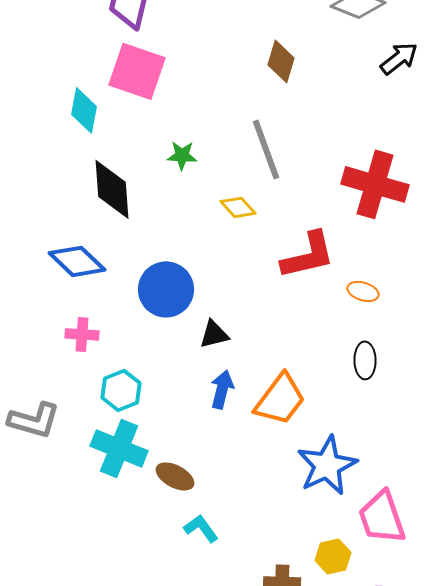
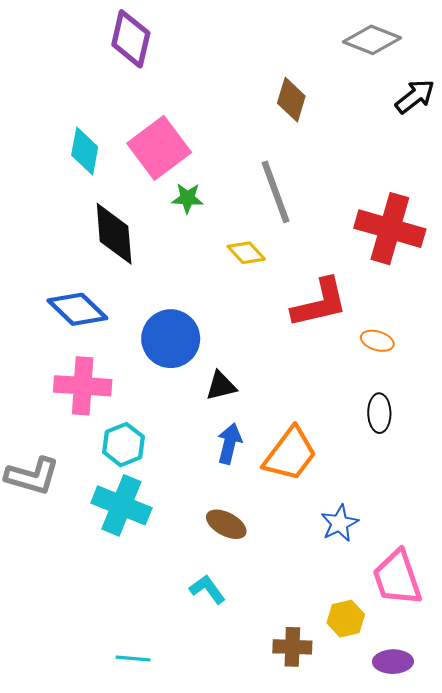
pink square: (137, 71) -> (159, 148), moved, turned 34
pink cross: (82, 334) -> (83, 386), size x1.6
blue star: (327, 465) -> (340, 523), size x0.6
brown ellipse: (175, 476) -> (226, 524), moved

